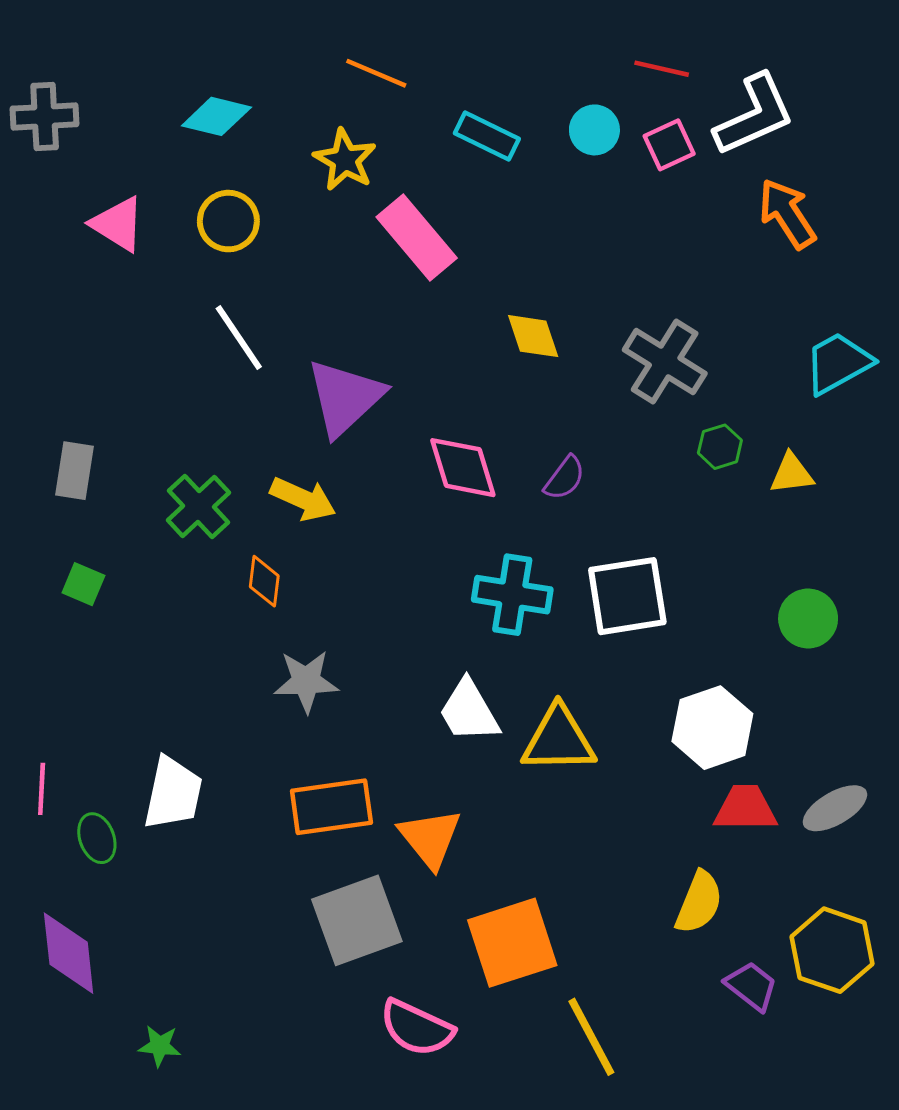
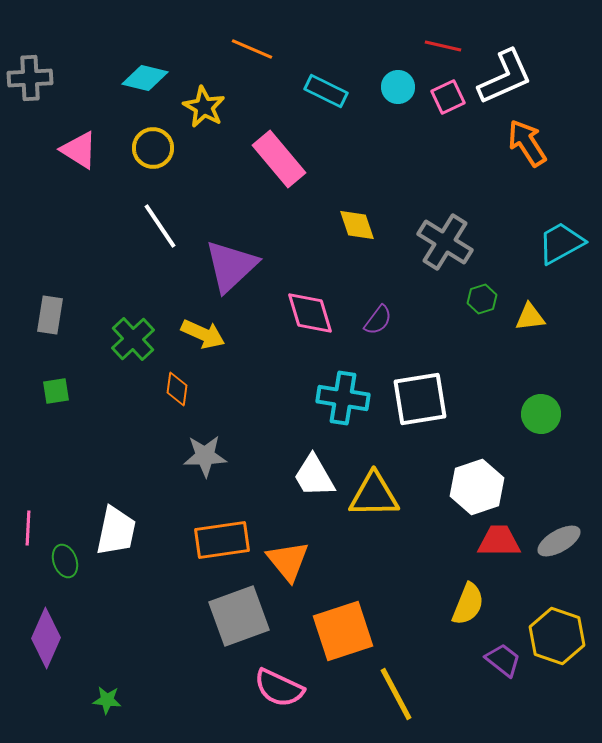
yellow star: (345, 160) -> (204, 107), moved
green square: (83, 584) -> (56, 391), turned -32
purple diamond: (69, 953) -> (46, 638), turned 30

